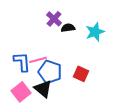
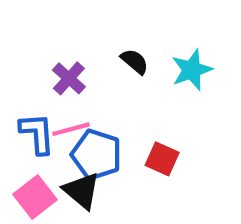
purple cross: (54, 19) -> (69, 78), moved
black semicircle: (68, 28) -> (135, 61), turned 48

